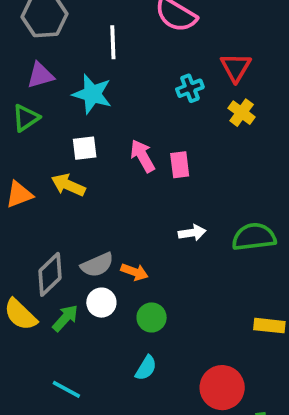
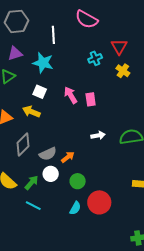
white square: (85, 148) -> (40, 92), turned 32
orange arrow: (134, 272) -> (68, 157), turned -56
gray diamond: (50, 274) -> (23, 145), moved
red circle: (222, 388) -> (99, 202), moved
cyan line: (66, 389) -> (33, 206), moved

